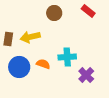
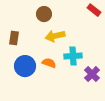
brown circle: (54, 13) -> (44, 14), moved
yellow arrow: (30, 37) -> (55, 36), moved

